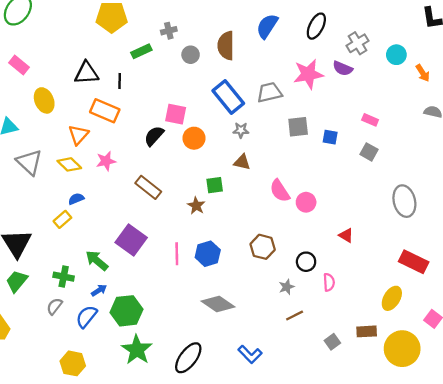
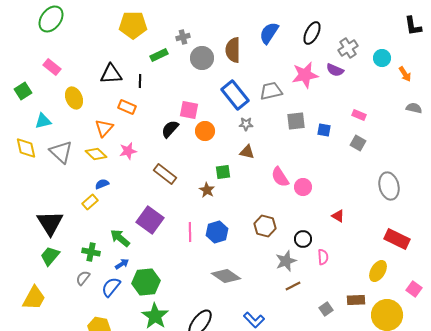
gray circle: (191, 55) -> (202, 58), size x1.5
orange rectangle: (105, 111) -> (127, 107), size x0.7
gray star: (287, 287) -> (286, 261), size x1.5

